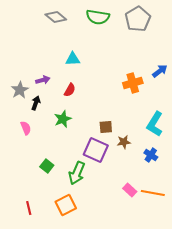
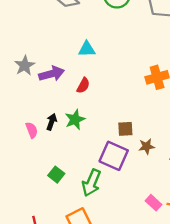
purple arrow: (43, 80) -> (52, 74), size x1.5
gray star: (20, 90) -> (25, 66), moved
black arrow: (36, 103) -> (52, 122), moved

